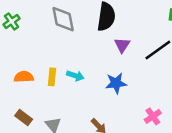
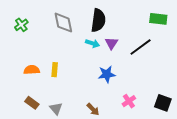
cyan arrow: (75, 76) -> (92, 43), moved
pink cross: (153, 116) -> (129, 101), moved

